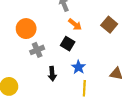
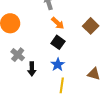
black square: (68, 44) -> (58, 42), moved
gray cross: (37, 50) -> (18, 55), moved, turned -32

